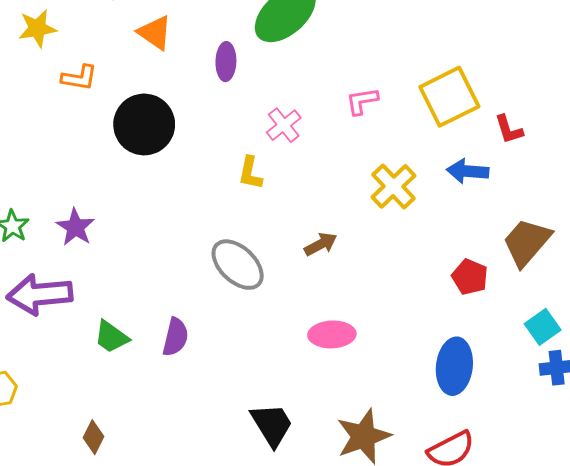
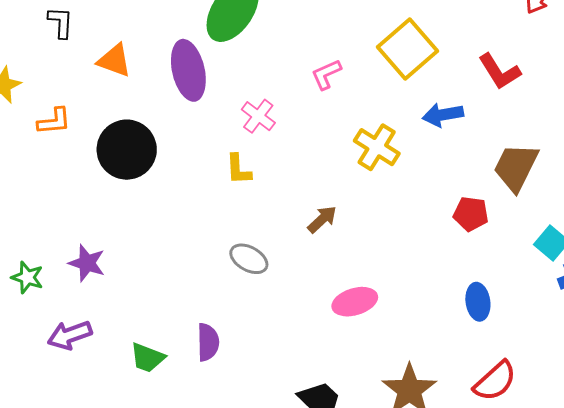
purple ellipse: (226, 62) -> (188, 70), size x1.6
red L-shape: (509, 129) -> (500, 72), moved, size x1.4
gray ellipse: (238, 265) -> (249, 259), size x0.7
purple arrow: (40, 294) -> (70, 335), size x0.7
blue ellipse: (454, 366) -> (478, 302), size x0.7

